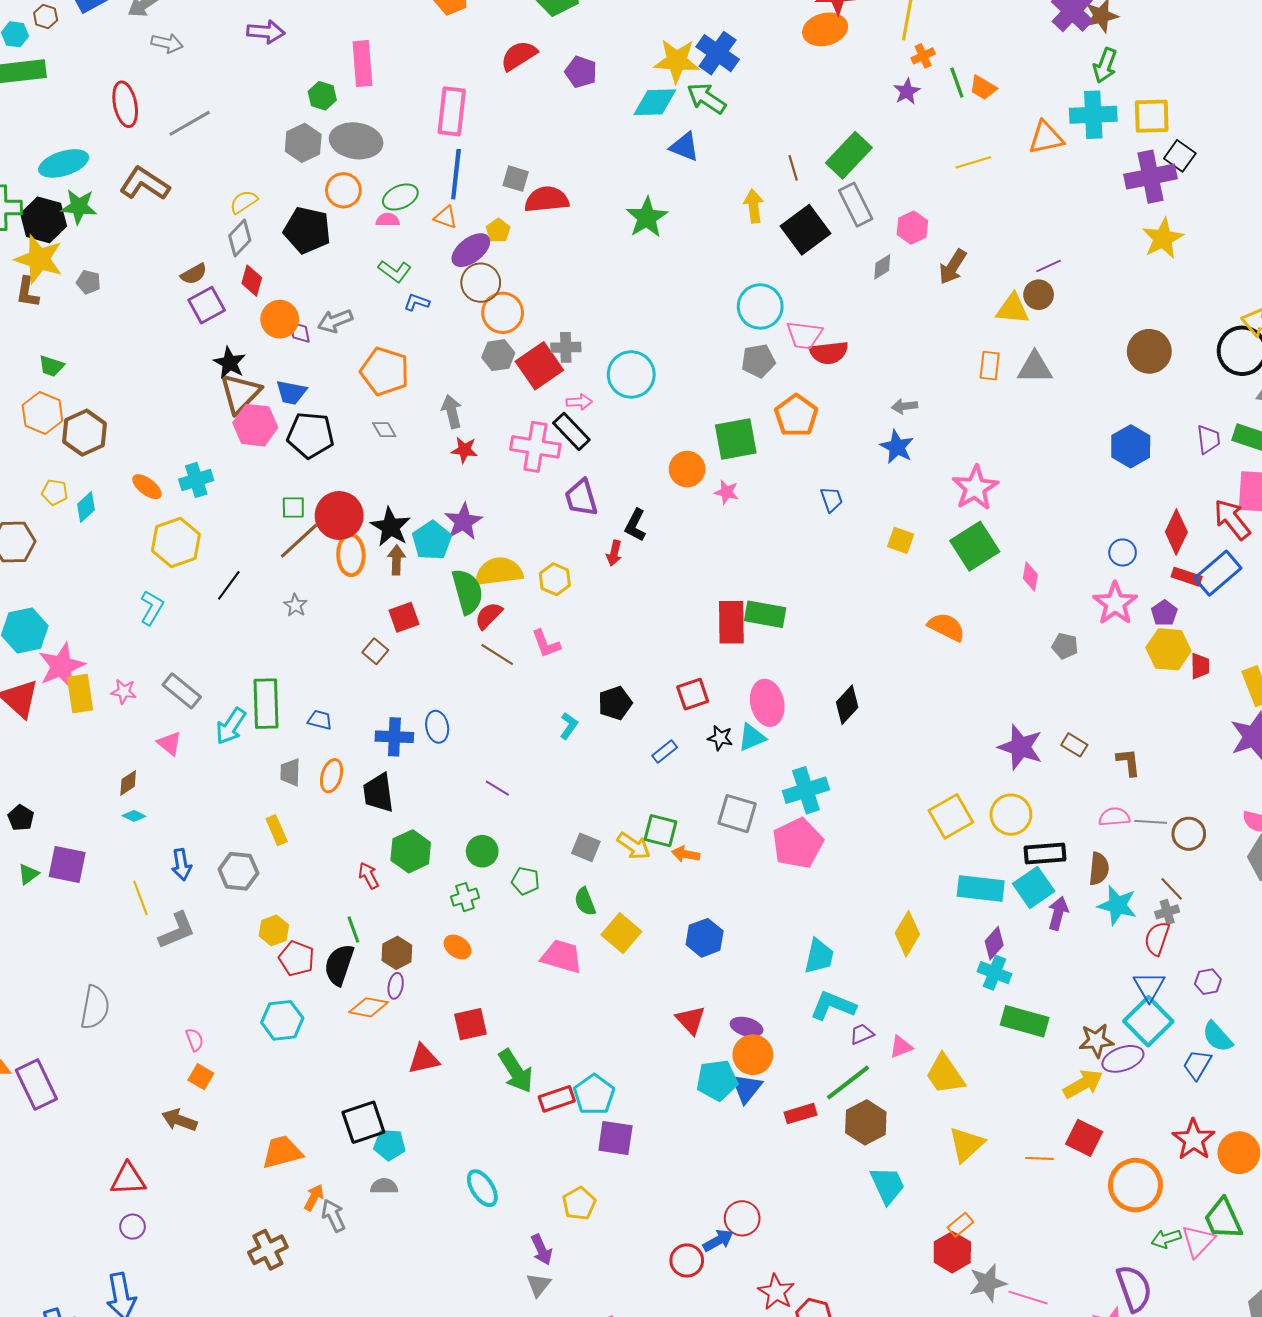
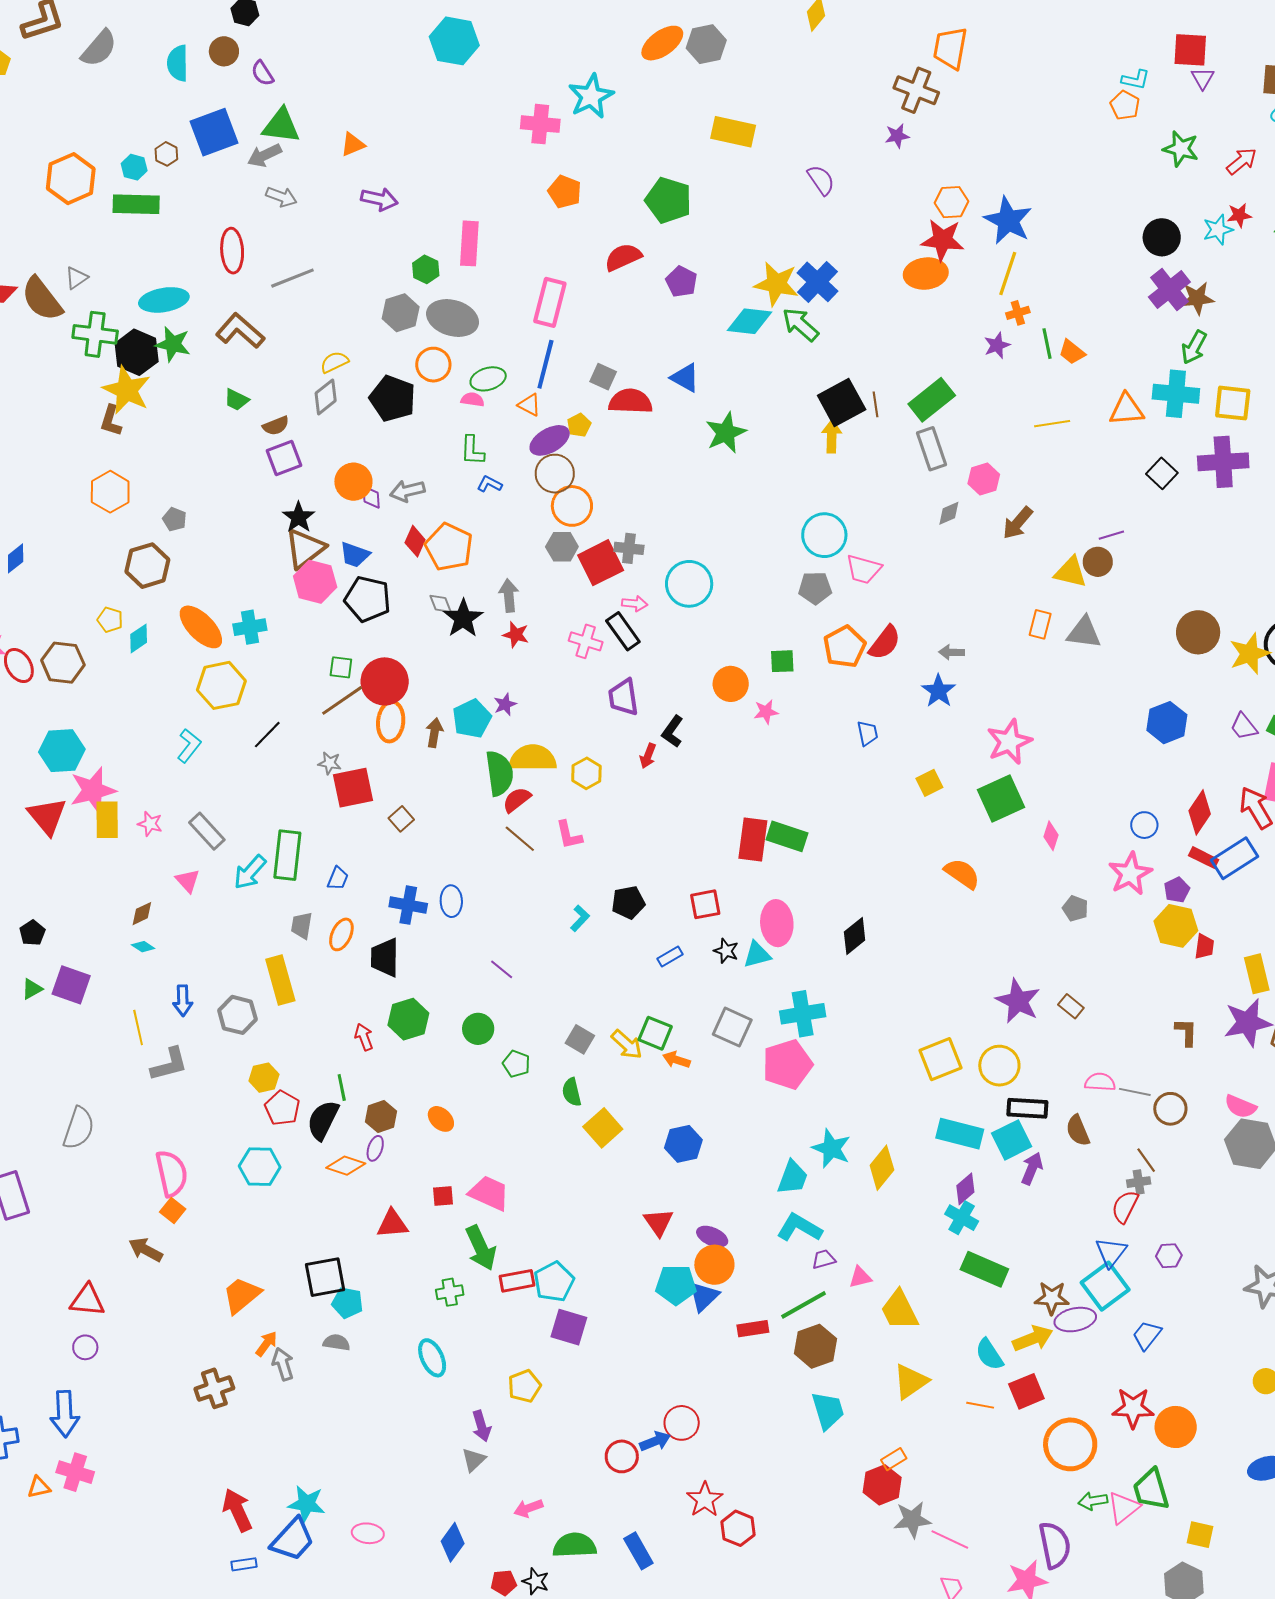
blue triangle: (685, 147) -> (685, 378), moved
black square: (1180, 156) -> (1162, 473), moved
black square: (805, 230) -> (842, 403), moved
yellow star: (1163, 238) -> (1250, 654), moved
green L-shape: (395, 271) -> (472, 451), turned 48
red diamond: (252, 281) -> (415, 541), moved
gray pentagon: (89, 282) -> (175, 519), moved
red semicircle: (829, 353) -> (885, 643), moved, turned -54
green trapezoid: (51, 366) -> (236, 400), moved
orange hexagon: (42, 413) -> (110, 492), moved
green square: (736, 439) -> (782, 661), size x0.6
purple trapezoid: (1208, 439) -> (1244, 726), turned 140
pink cross: (535, 447) -> (586, 641), size x0.7
orange ellipse: (147, 487) -> (201, 627), size x1.6
pink star: (727, 492) -> (766, 712), turned -30
purple star: (463, 522) -> (505, 704), size x0.6
black star: (391, 527) -> (463, 618), moved
yellow square: (901, 540) -> (929, 783), turned 36
gray star: (295, 605) -> (330, 763), turned -30
red square: (404, 617) -> (353, 788), moved, size x1.4
blue trapezoid: (320, 720) -> (338, 878), turned 90
brown L-shape: (1128, 762) -> (1186, 1032), moved
yellow rectangle: (277, 830) -> (280, 980), size x1.6
brown semicircle: (1099, 869) -> (1078, 1131), turned 144
green cross: (465, 897) -> (450, 1292), moved
cyan star: (1117, 905) -> (831, 1149), moved
pink trapezoid: (562, 956) -> (489, 1193), moved
red square: (471, 1024) -> (443, 1196), size x0.7
cyan semicircle: (1217, 1037) -> (989, 1354), moved
pink semicircle: (195, 1040) -> (172, 1173), size x2.0
red square: (1084, 1138) -> (1026, 1391), turned 33
red star: (1194, 1140) -> (1133, 1408), turned 30
orange trapezoid: (282, 1152) -> (242, 1295), turned -33

